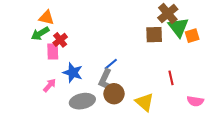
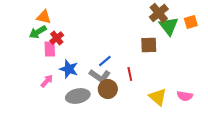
brown square: (154, 35) -> (149, 45), moved
orange square: (192, 36) -> (191, 22), moved
red line: (171, 78) -> (130, 74), moved
gray L-shape: (106, 80) -> (100, 76), turned -80
yellow triangle: (145, 102) -> (158, 97), moved

